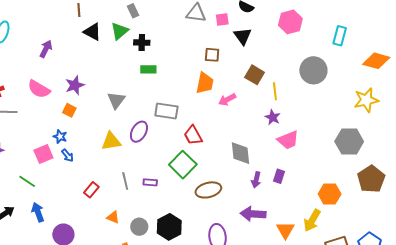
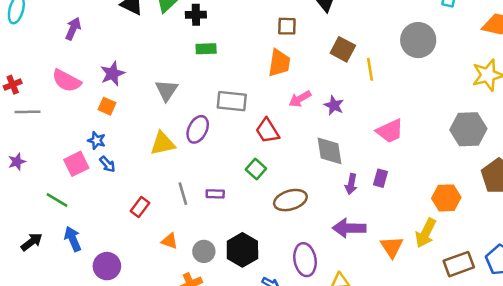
pink arrow: (227, 99) -> (300, 99), moved
purple star: (273, 117) -> (334, 105), moved
green square: (183, 165) -> (256, 169), size x0.6

